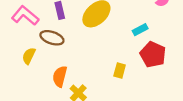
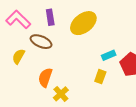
cyan rectangle: (140, 30) -> (109, 55), moved

